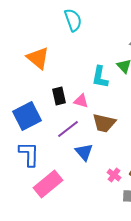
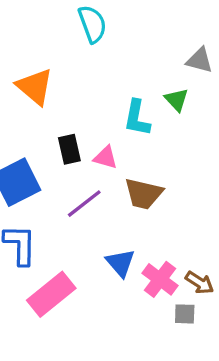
blue triangle: (84, 152) -> (120, 263), moved
pink cross: (114, 175) -> (160, 279), size x1.5

